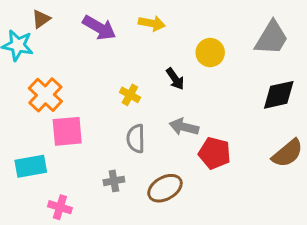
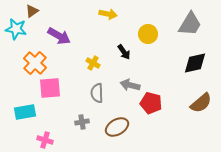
purple arrow: (99, 28) -> (59, 36), moved

